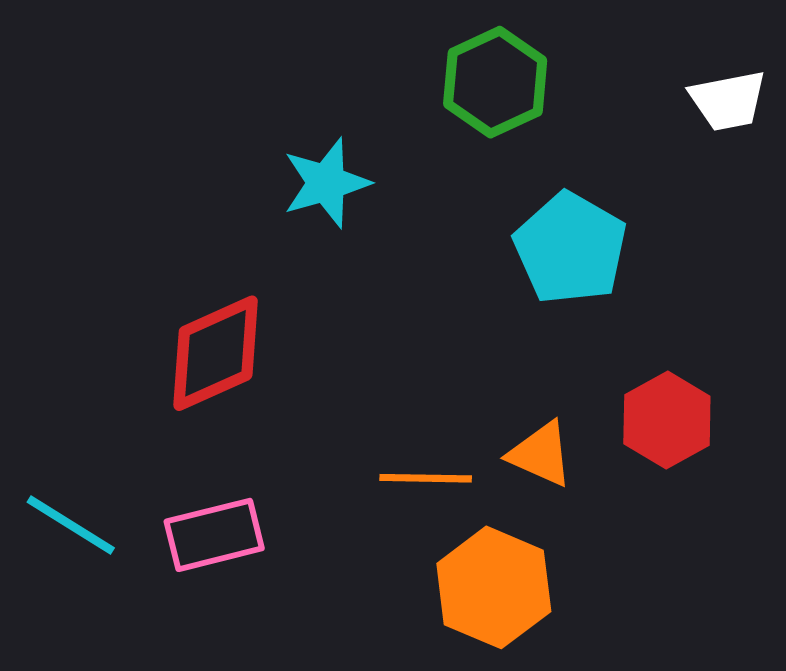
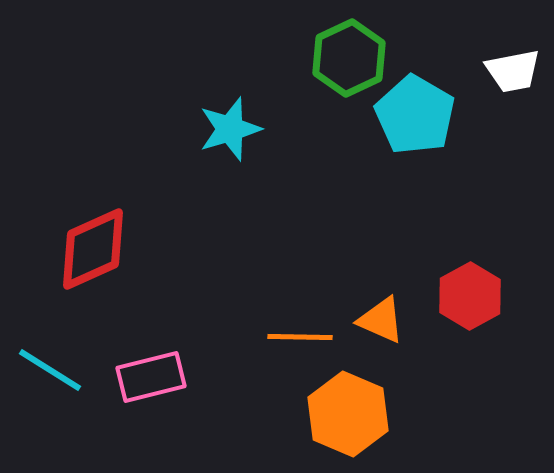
cyan pentagon: (570, 248) -> (415, 115), moved
red diamond: (216, 353) -> (93, 249), moved

